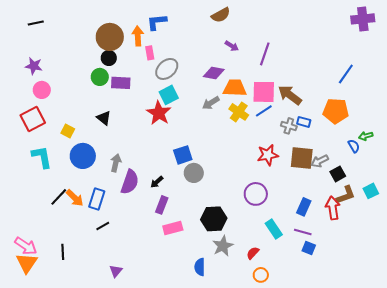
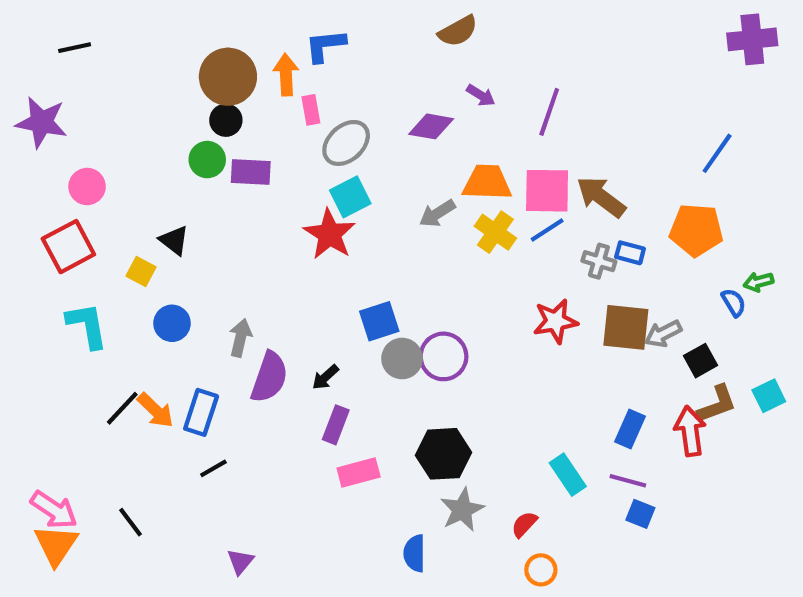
purple star: (34, 66) -> (41, 122), moved, size x1.4
purple diamond: (214, 73) -> (431, 126), moved
black triangle: (104, 118) -> (174, 240), moved
blue circle: (83, 156) -> (172, 323), size x0.7
purple circle: (256, 194) -> (443, 356), moved
black line: (63, 252) -> (131, 522), turned -35

